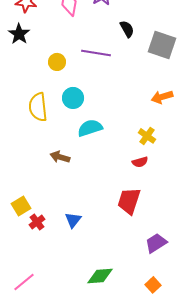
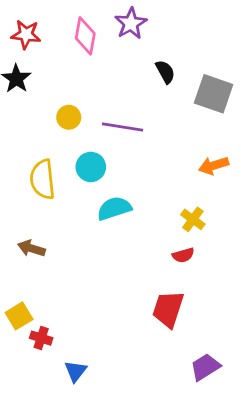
purple line: (96, 53) -> (123, 127), moved
brown arrow: (60, 157) -> (31, 248), moved
blue triangle: (73, 220) -> (76, 371), moved
red cross: (37, 222) -> (41, 338), turned -35

